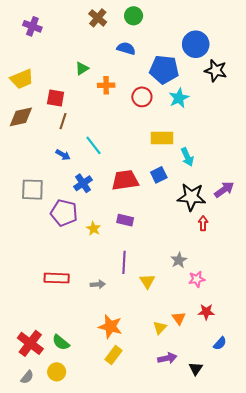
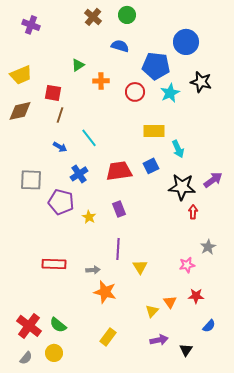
black star: (216, 71) -> (201, 82), moved
purple rectangle: (125, 220) -> (119, 209), turned 56
gray star: (179, 260) -> (208, 247), moved
orange star: (110, 327) -> (105, 292), moved

